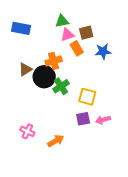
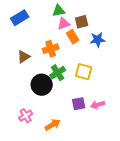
blue rectangle: (21, 28) -> (20, 18), turned -42
black circle: (44, 77) -> (42, 85), moved
yellow square: (87, 97) -> (84, 72), moved
pink cross: (27, 131) -> (26, 116), turned 32

